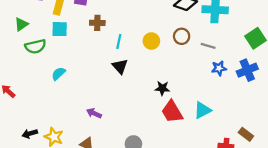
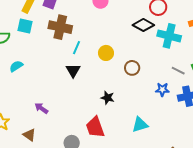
brown cross: (97, 23) -> (60, 27), size x1.6
brown circle: (182, 36) -> (132, 68), moved
gray line: (208, 46) -> (178, 71), moved
red trapezoid: (172, 112) -> (95, 127), moved

